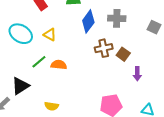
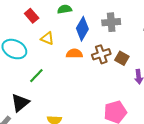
yellow triangle: (50, 35) -> (47, 38), moved
orange semicircle: (59, 65) -> (74, 54), moved

